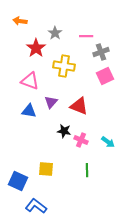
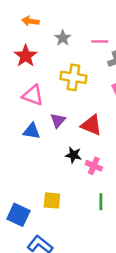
orange arrow: (20, 21) -> (30, 21), moved
red star: (36, 48) -> (26, 56), moved

